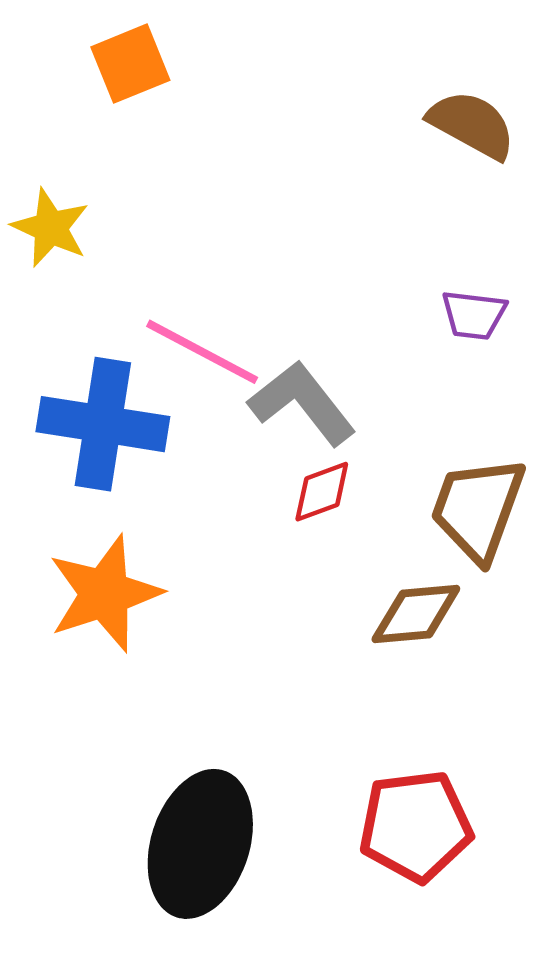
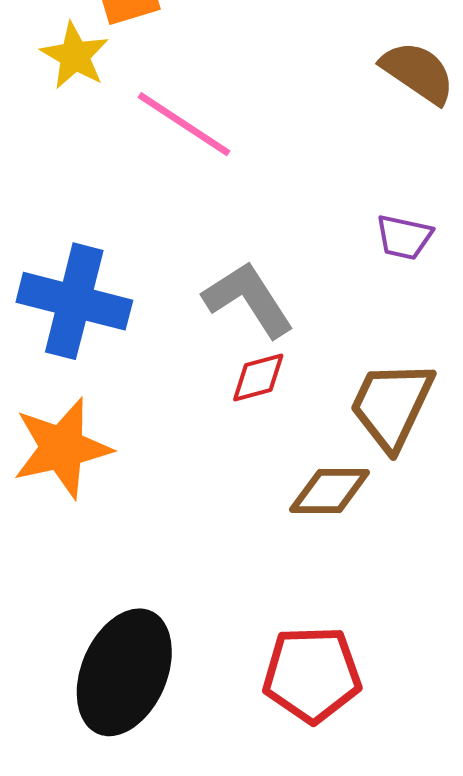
yellow star: (51, 228) -> (75, 56), moved
pink line: (202, 352) -> (184, 124), moved

